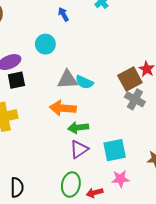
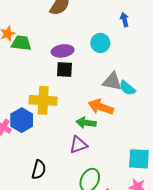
green arrow: (78, 128) -> (86, 123), moved
purple triangle: (79, 149) -> (78, 145), moved

